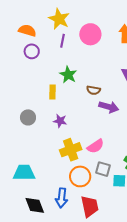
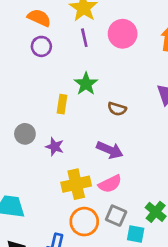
purple line: (63, 41) -> (84, 38), turned -32
purple arrow: (109, 107) -> (110, 150), moved
purple star: (60, 121) -> (55, 147), moved

